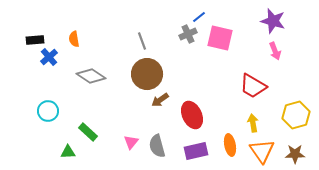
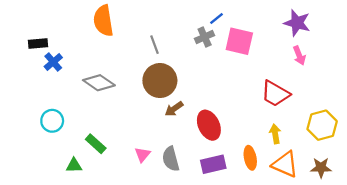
orange semicircle: (74, 39) -> (103, 21), moved, size x1.8
orange triangle: (262, 151) -> (285, 164), turned -32

